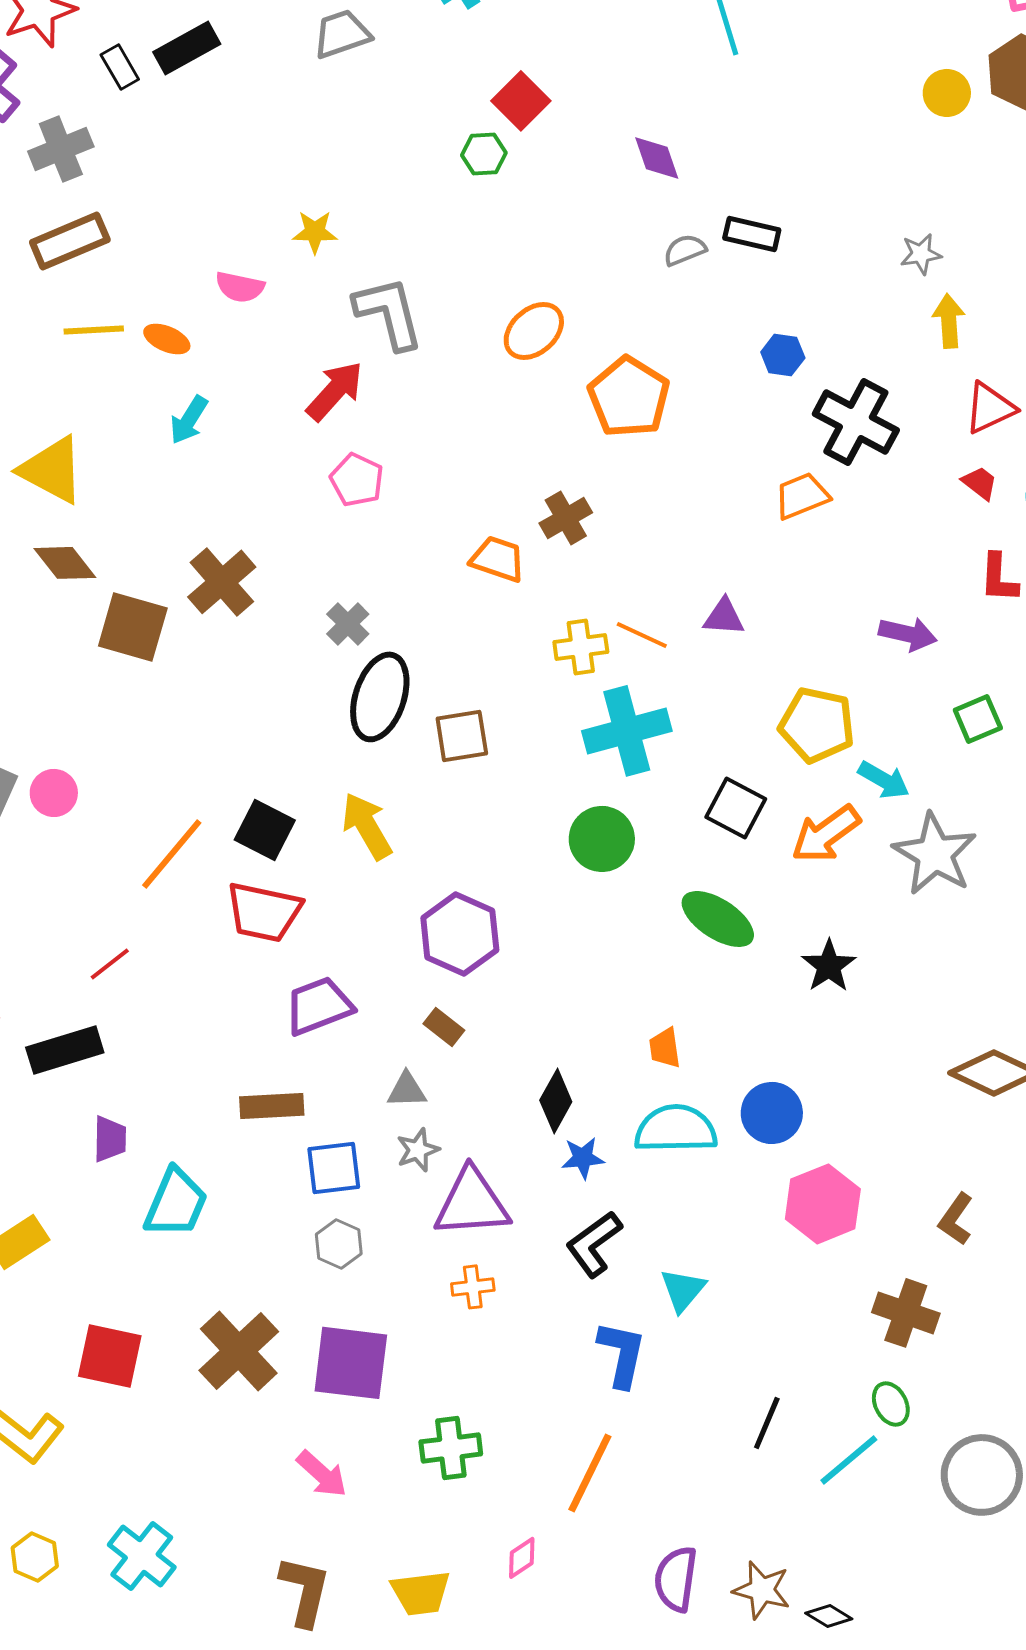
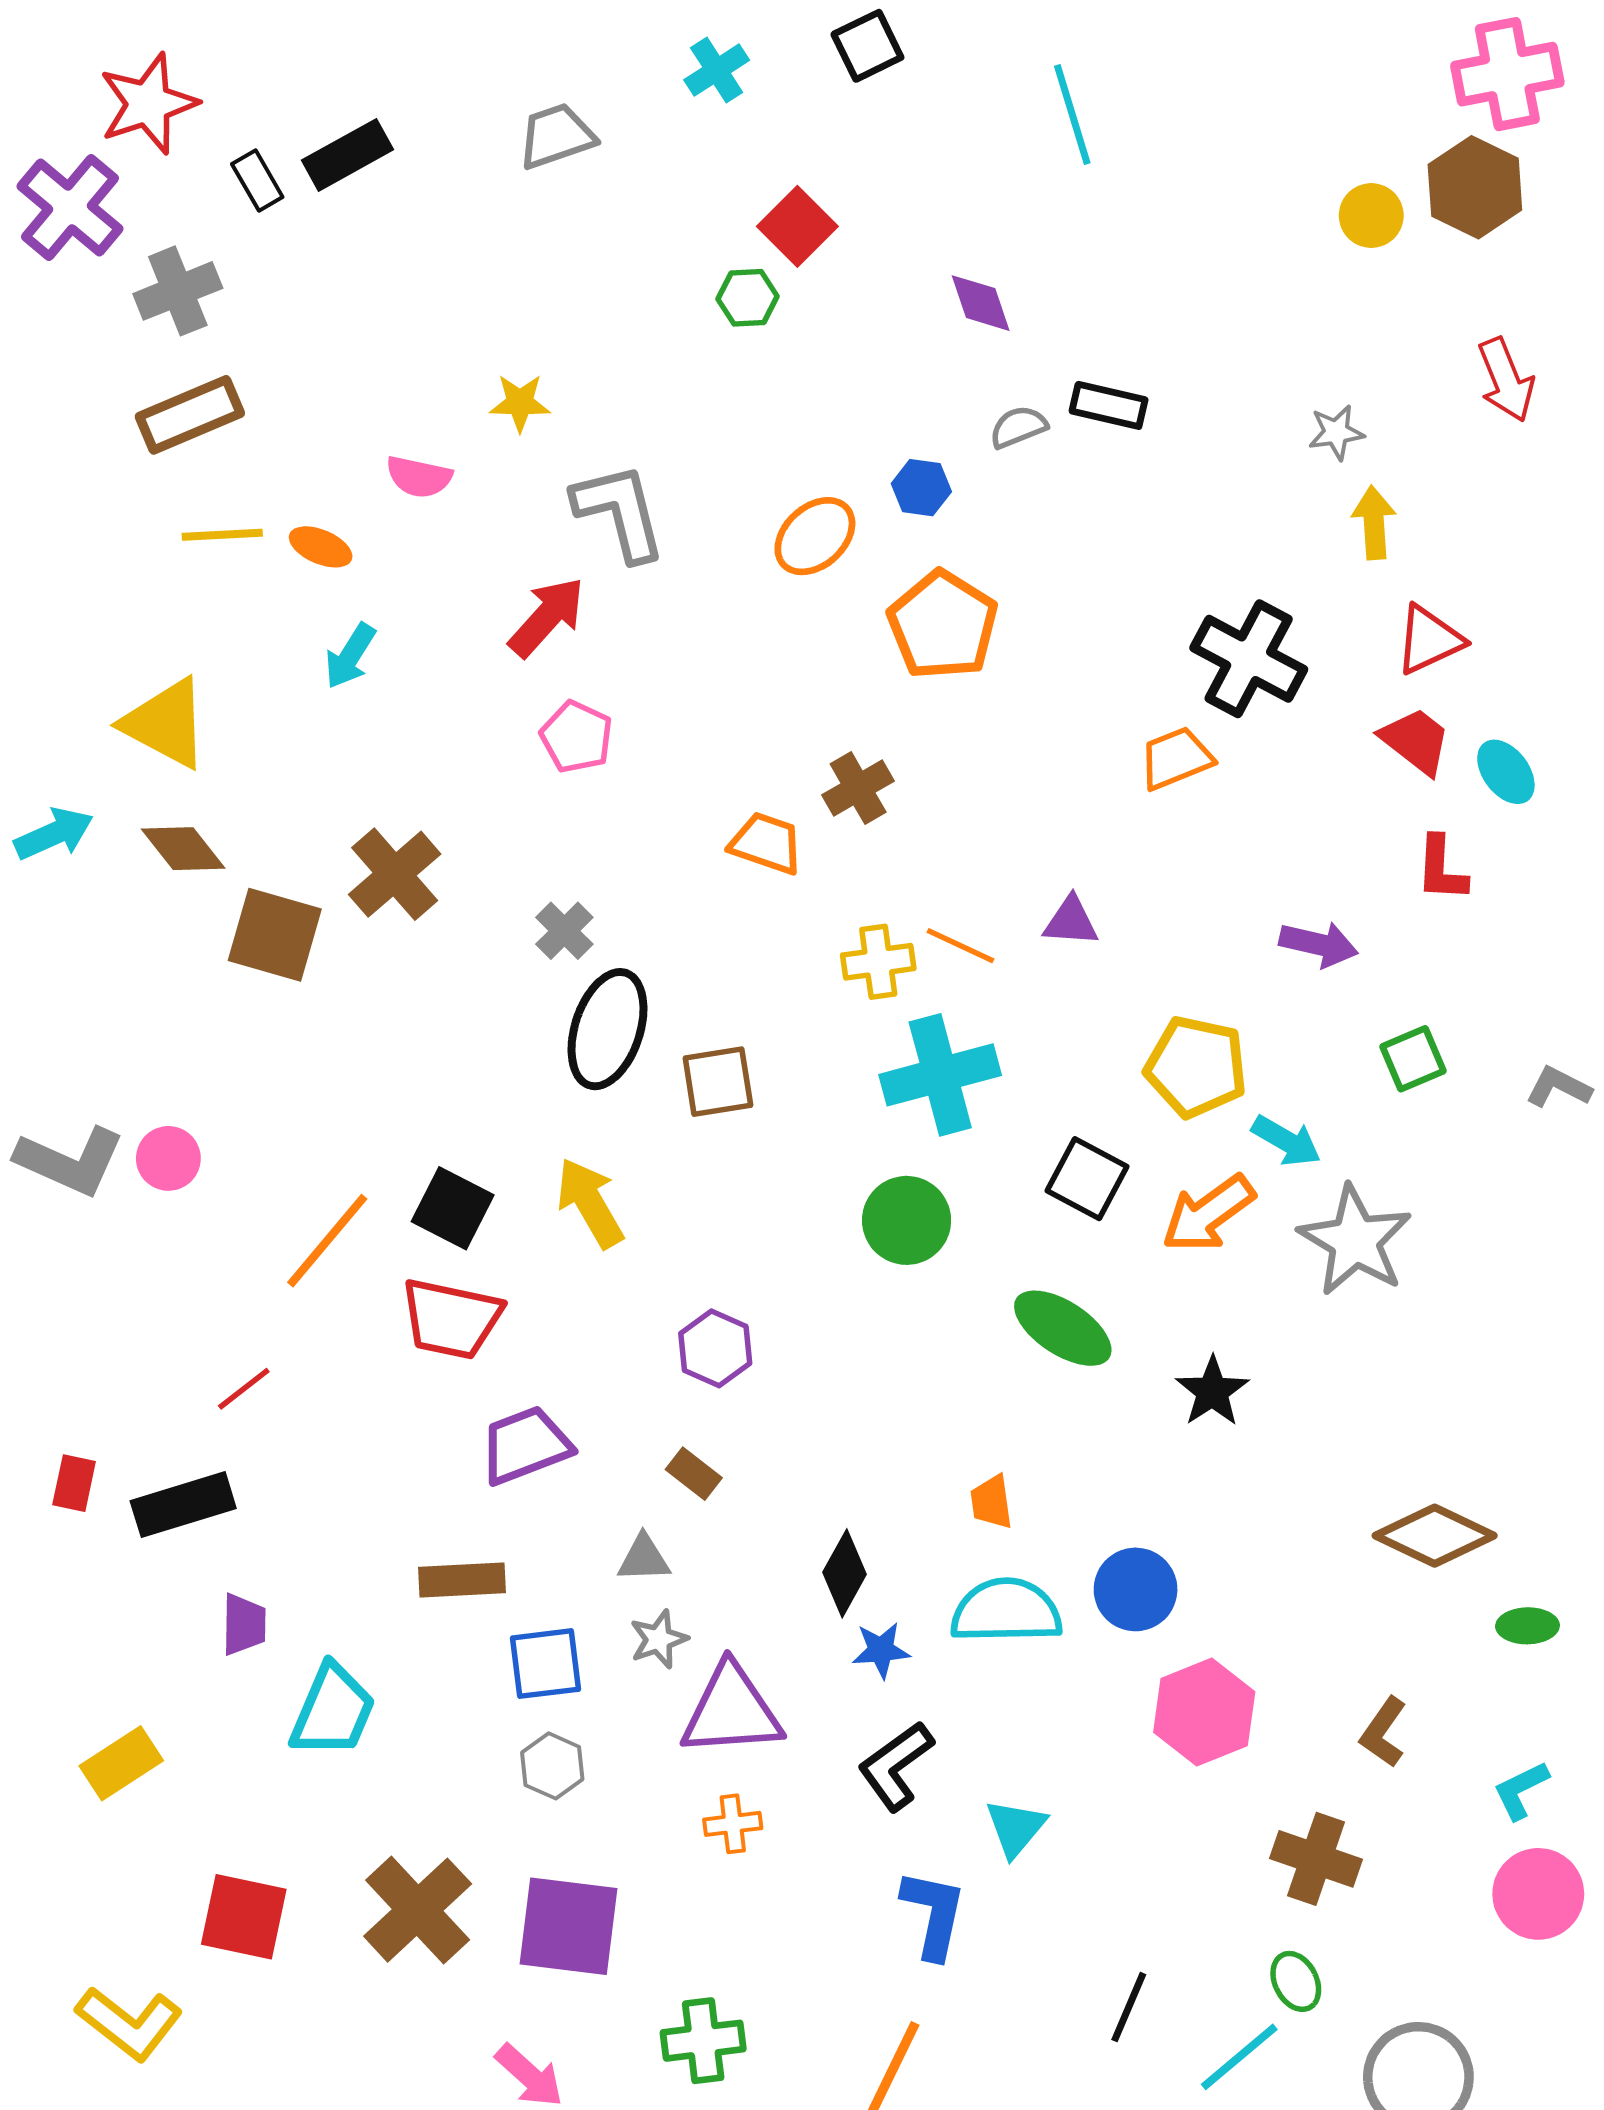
blue hexagon: (783, 355) -> (921, 488), moved
red trapezoid: (980, 483) -> (1416, 741), size x1.5
purple hexagon: (460, 934) -> (715, 1348), size x0.7

